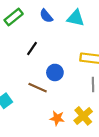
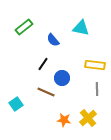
blue semicircle: (46, 16) -> (53, 40), moved
black line: (32, 49) -> (43, 64), moved

